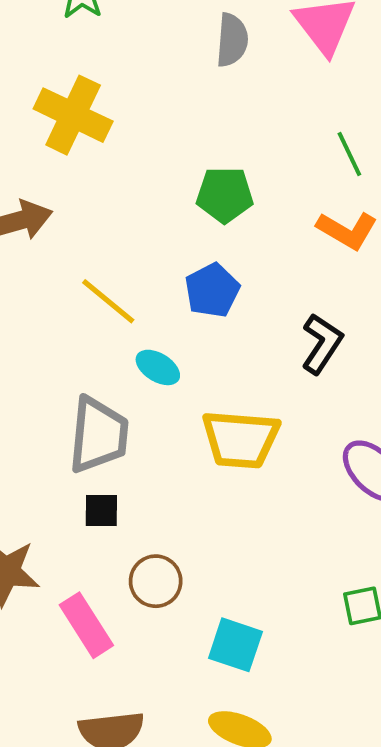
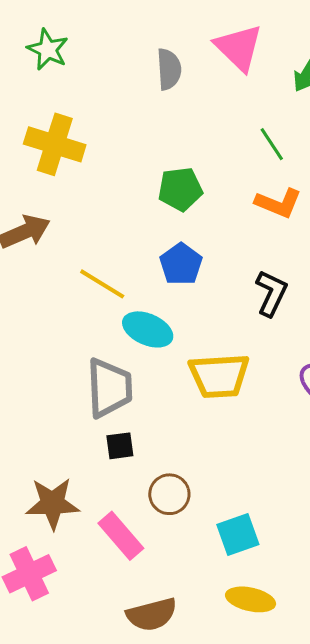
cyan ellipse: (158, 367) -> (148, 329), size x1.4
cyan square: (235, 645) -> (238, 535), turned -30

